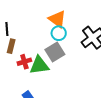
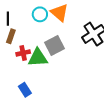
cyan circle: (59, 33) -> (40, 14), moved

